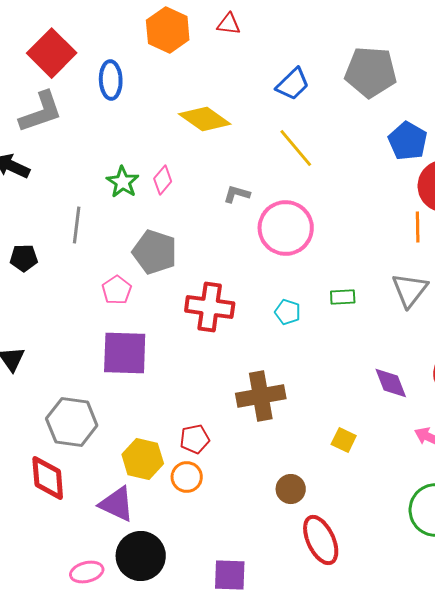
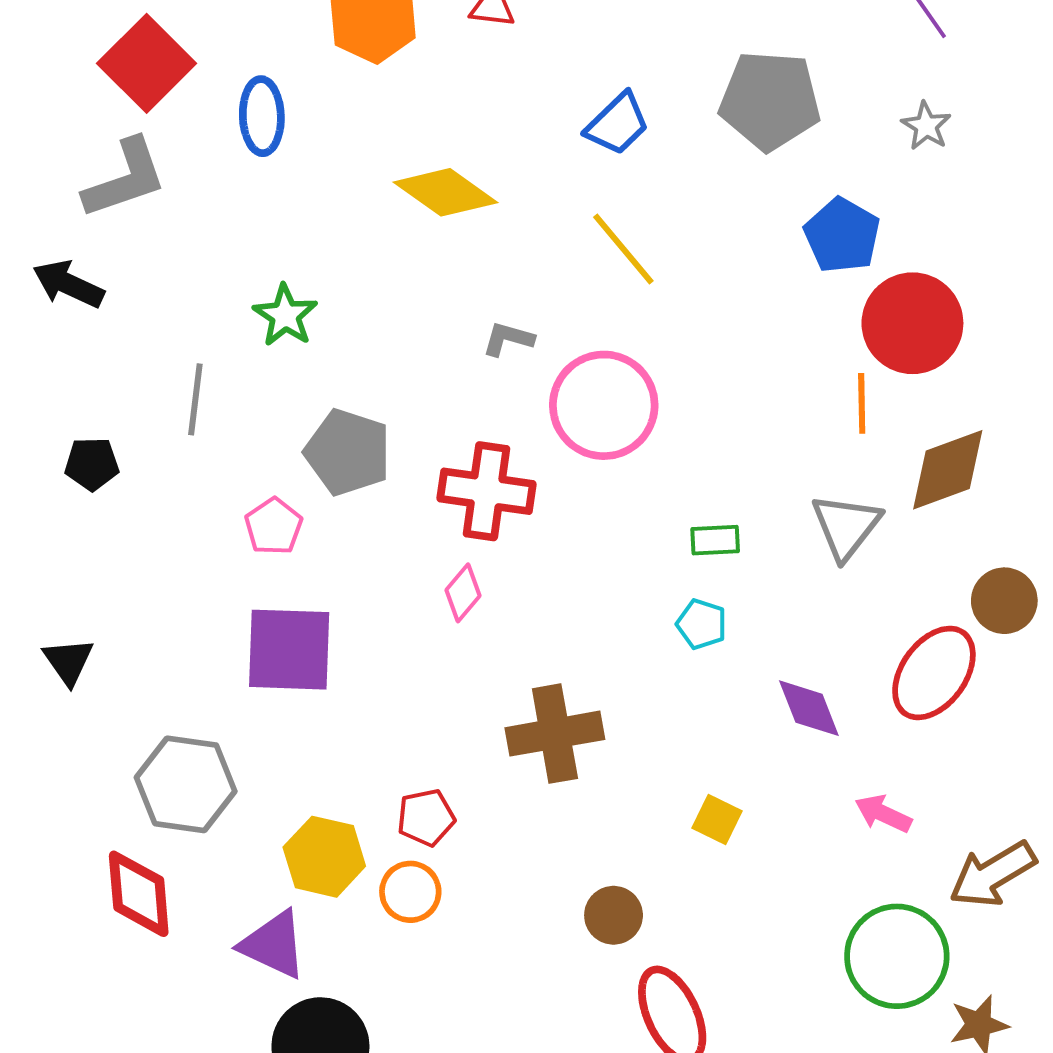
pink diamond: (163, 180) -> (463, 593), moved
red cross: (210, 307) -> (487, 491), moved
cyan pentagon: (288, 312) -> (701, 624), moved

